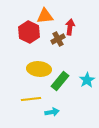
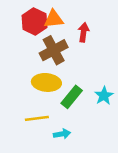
red hexagon: (29, 32) -> (34, 21), moved
brown cross: (58, 39) -> (54, 50), moved, size x1.6

